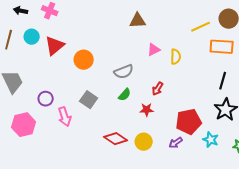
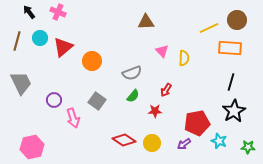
black arrow: (21, 11) -> (29, 12), turned 40
pink triangle: (154, 50) -> (162, 51), turned -48
pink hexagon: (24, 125) -> (32, 147), moved

